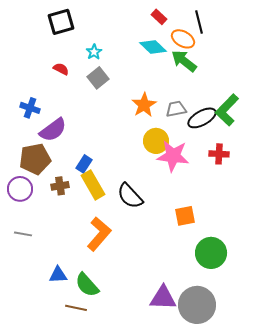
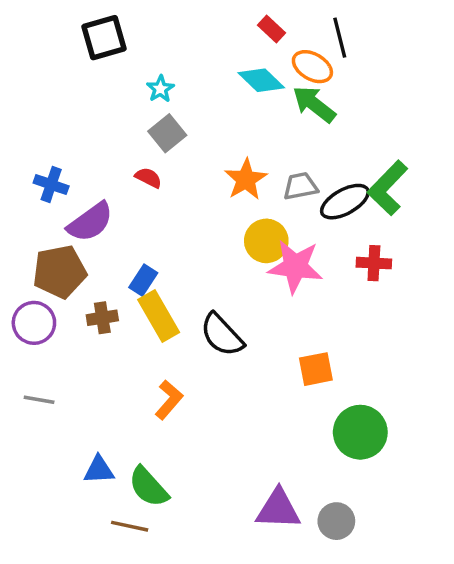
red semicircle: (61, 69) -> (148, 178), moved
orange L-shape: (99, 234) -> (169, 400), size x0.7
gray circle: (197, 305) -> (336, 521), size x0.6

